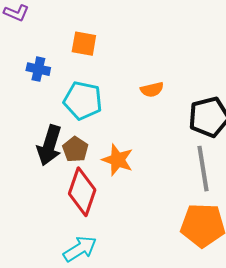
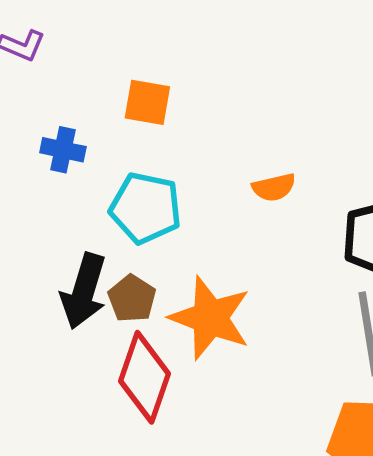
orange star: (118, 160) -> (210, 318), size x1.4

